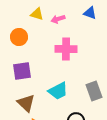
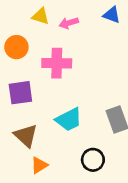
pink cross: (66, 49) -> (57, 63), moved

